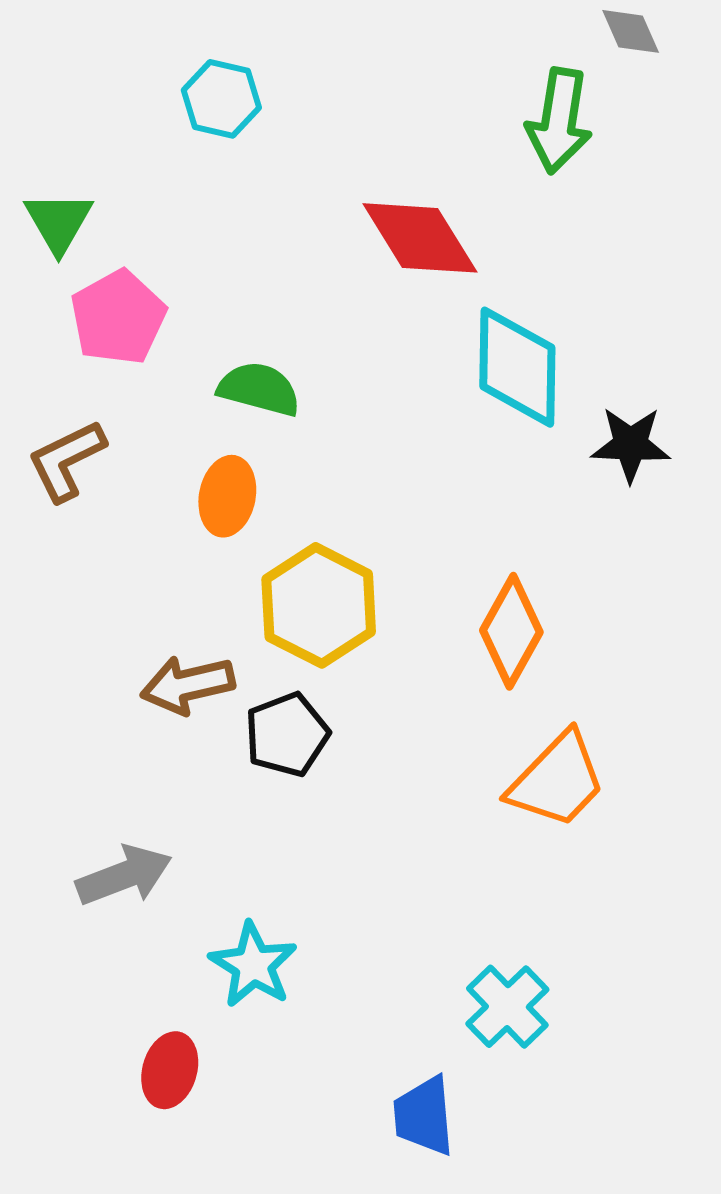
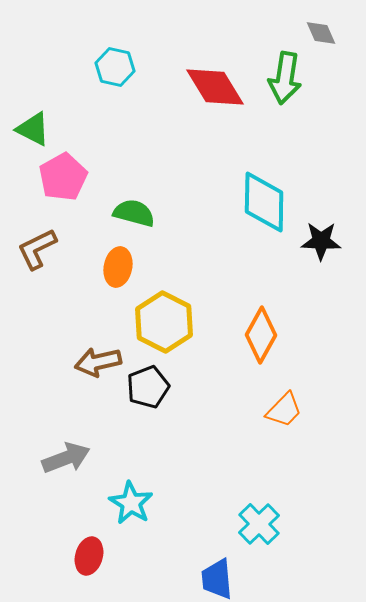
green triangle: (59, 222) -> (33, 129), turned -33
red diamond: (420, 238) -> (215, 87), moved
orange trapezoid: (557, 780) -> (284, 410), size x0.7

